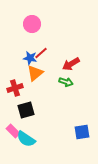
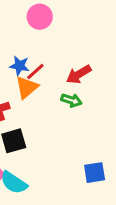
pink circle: (32, 24) -> (40, 17), moved
red line: (41, 53) -> (35, 71), moved

